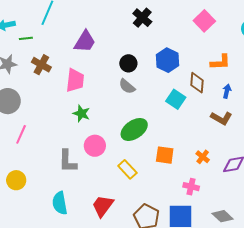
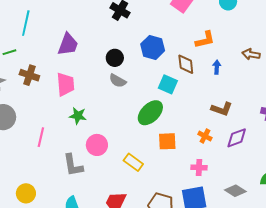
brown L-shape: (221, 118) -> (222, 109), moved
green ellipse: (134, 129) -> (150, 113), moved
pink line: (21, 134) -> (41, 137), moved

